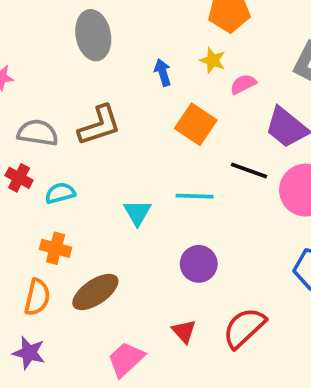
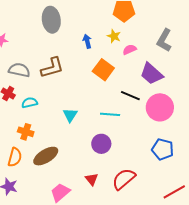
cyan line: (195, 196) -> (110, 114), moved

